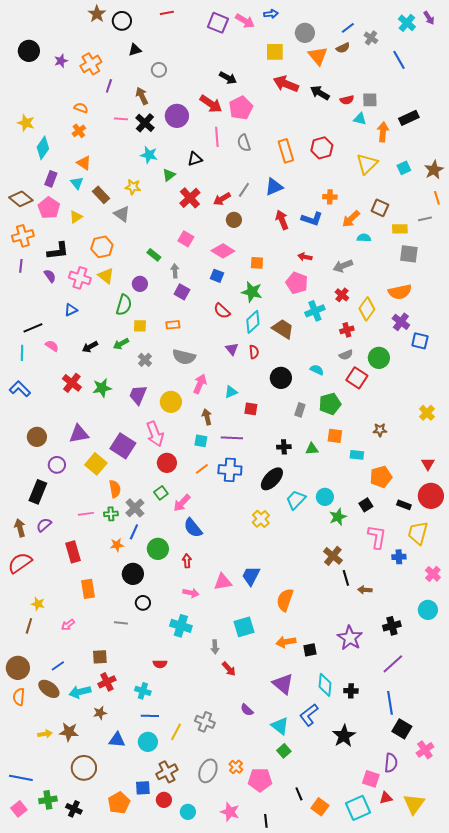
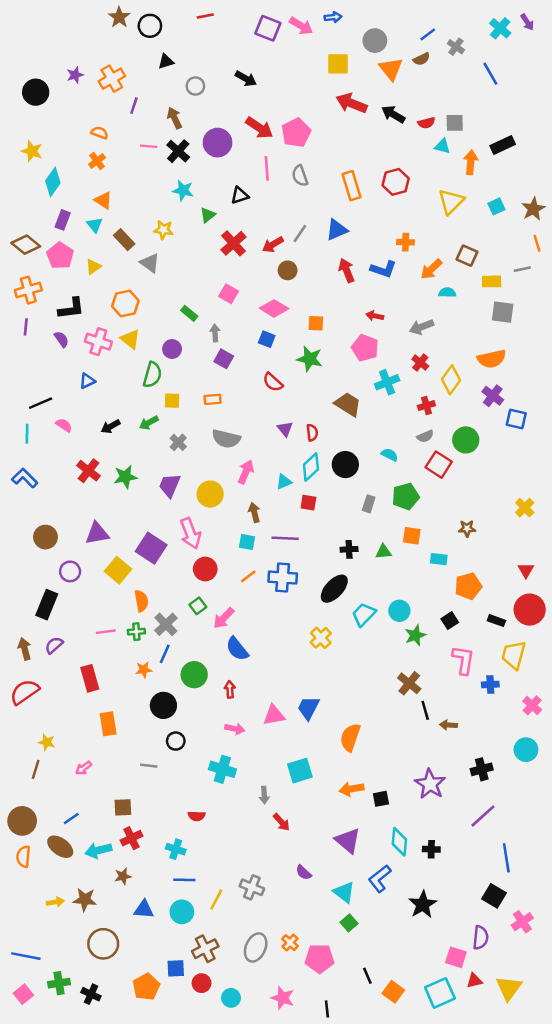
black circle: (29, 51) -> (36, 92), moved
black arrow: (228, 78) -> (246, 79), moved
cyan diamond: (253, 322) -> (311, 467), moved
blue line: (390, 703) -> (506, 858), moved

